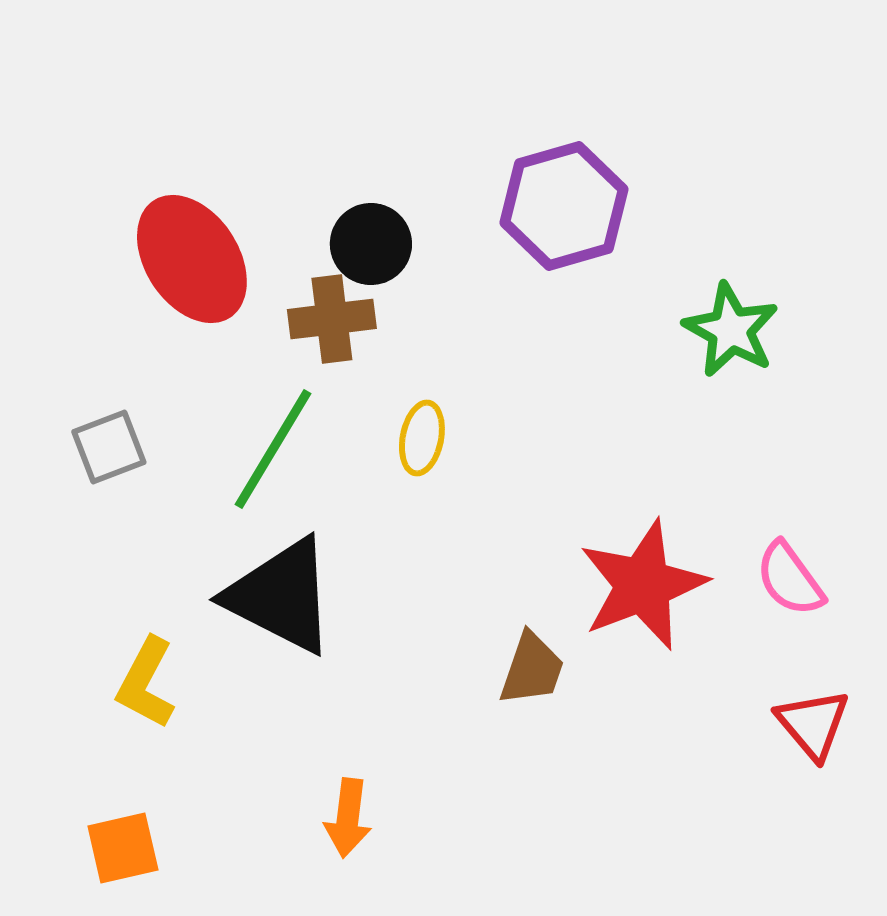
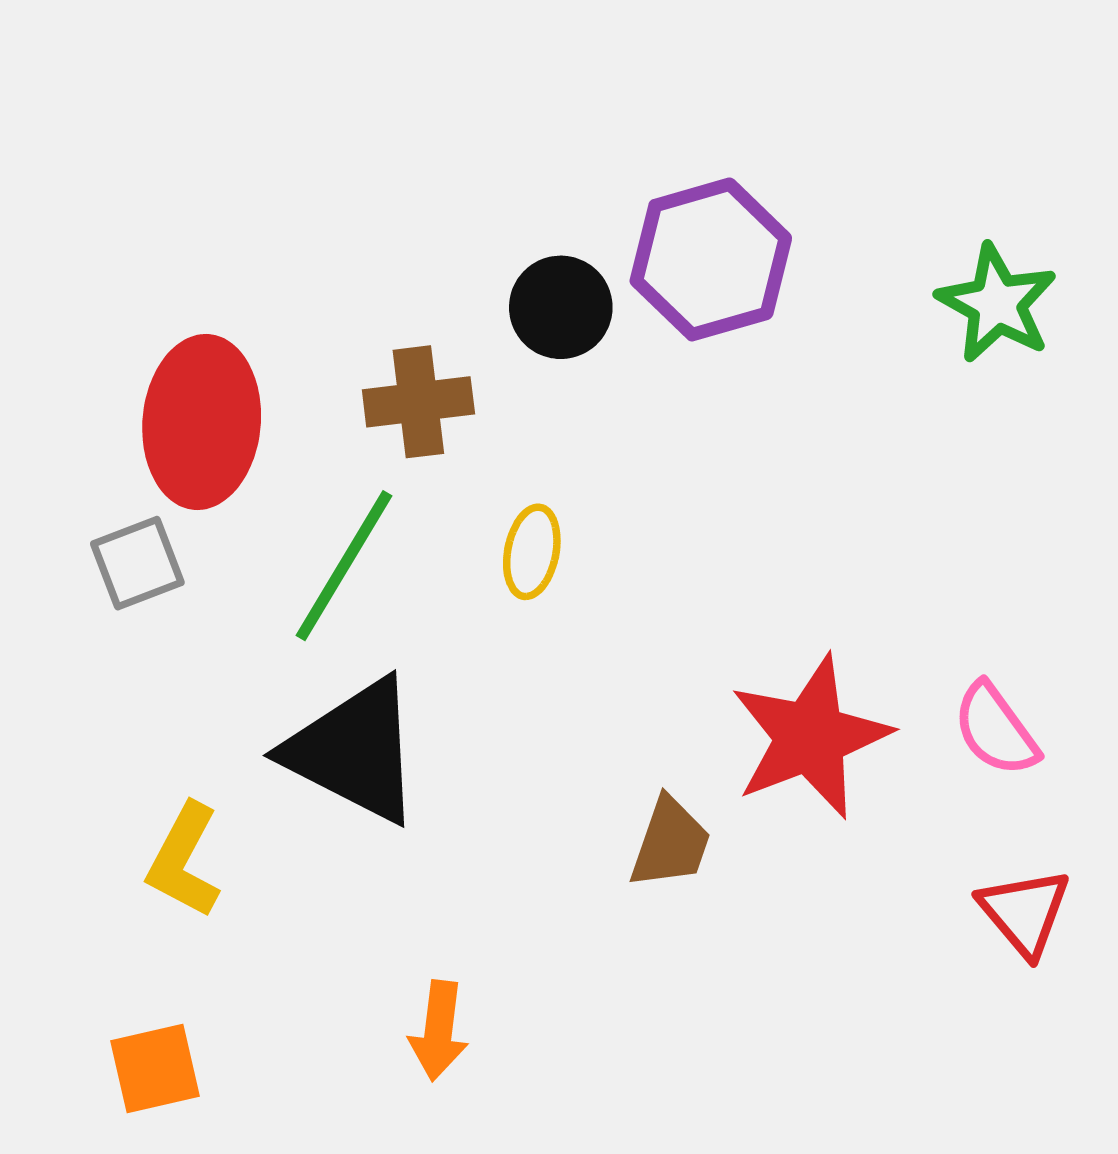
black circle: (371, 244) -> (561, 307), moved
red ellipse: (192, 259) -> (202, 422), moved, turned 38
green star: (731, 330) -> (997, 304), moved

